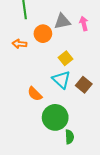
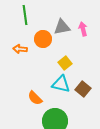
cyan triangle: (61, 80) -> (61, 84), turned -30

